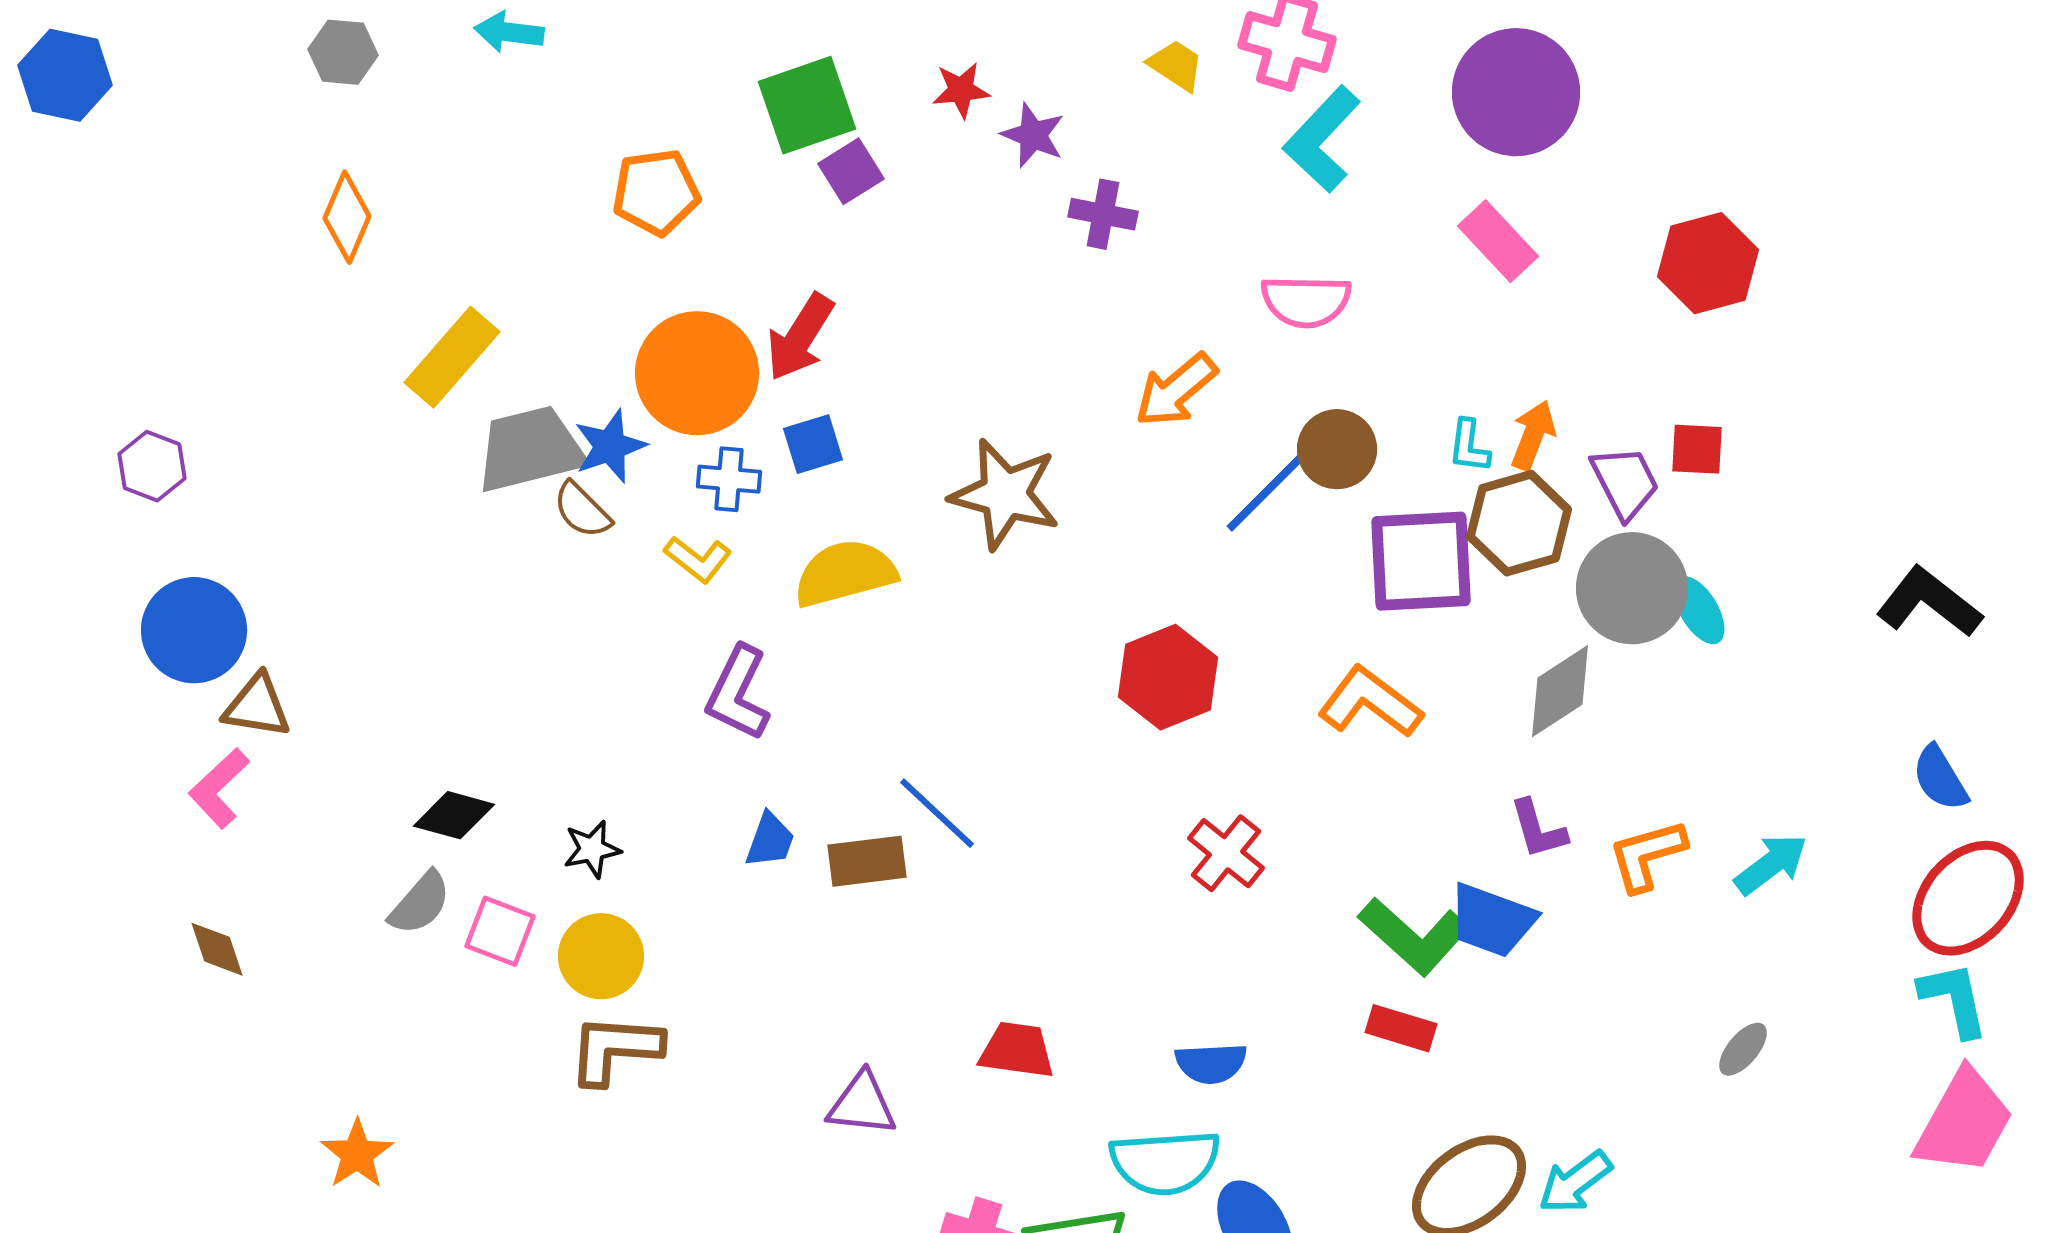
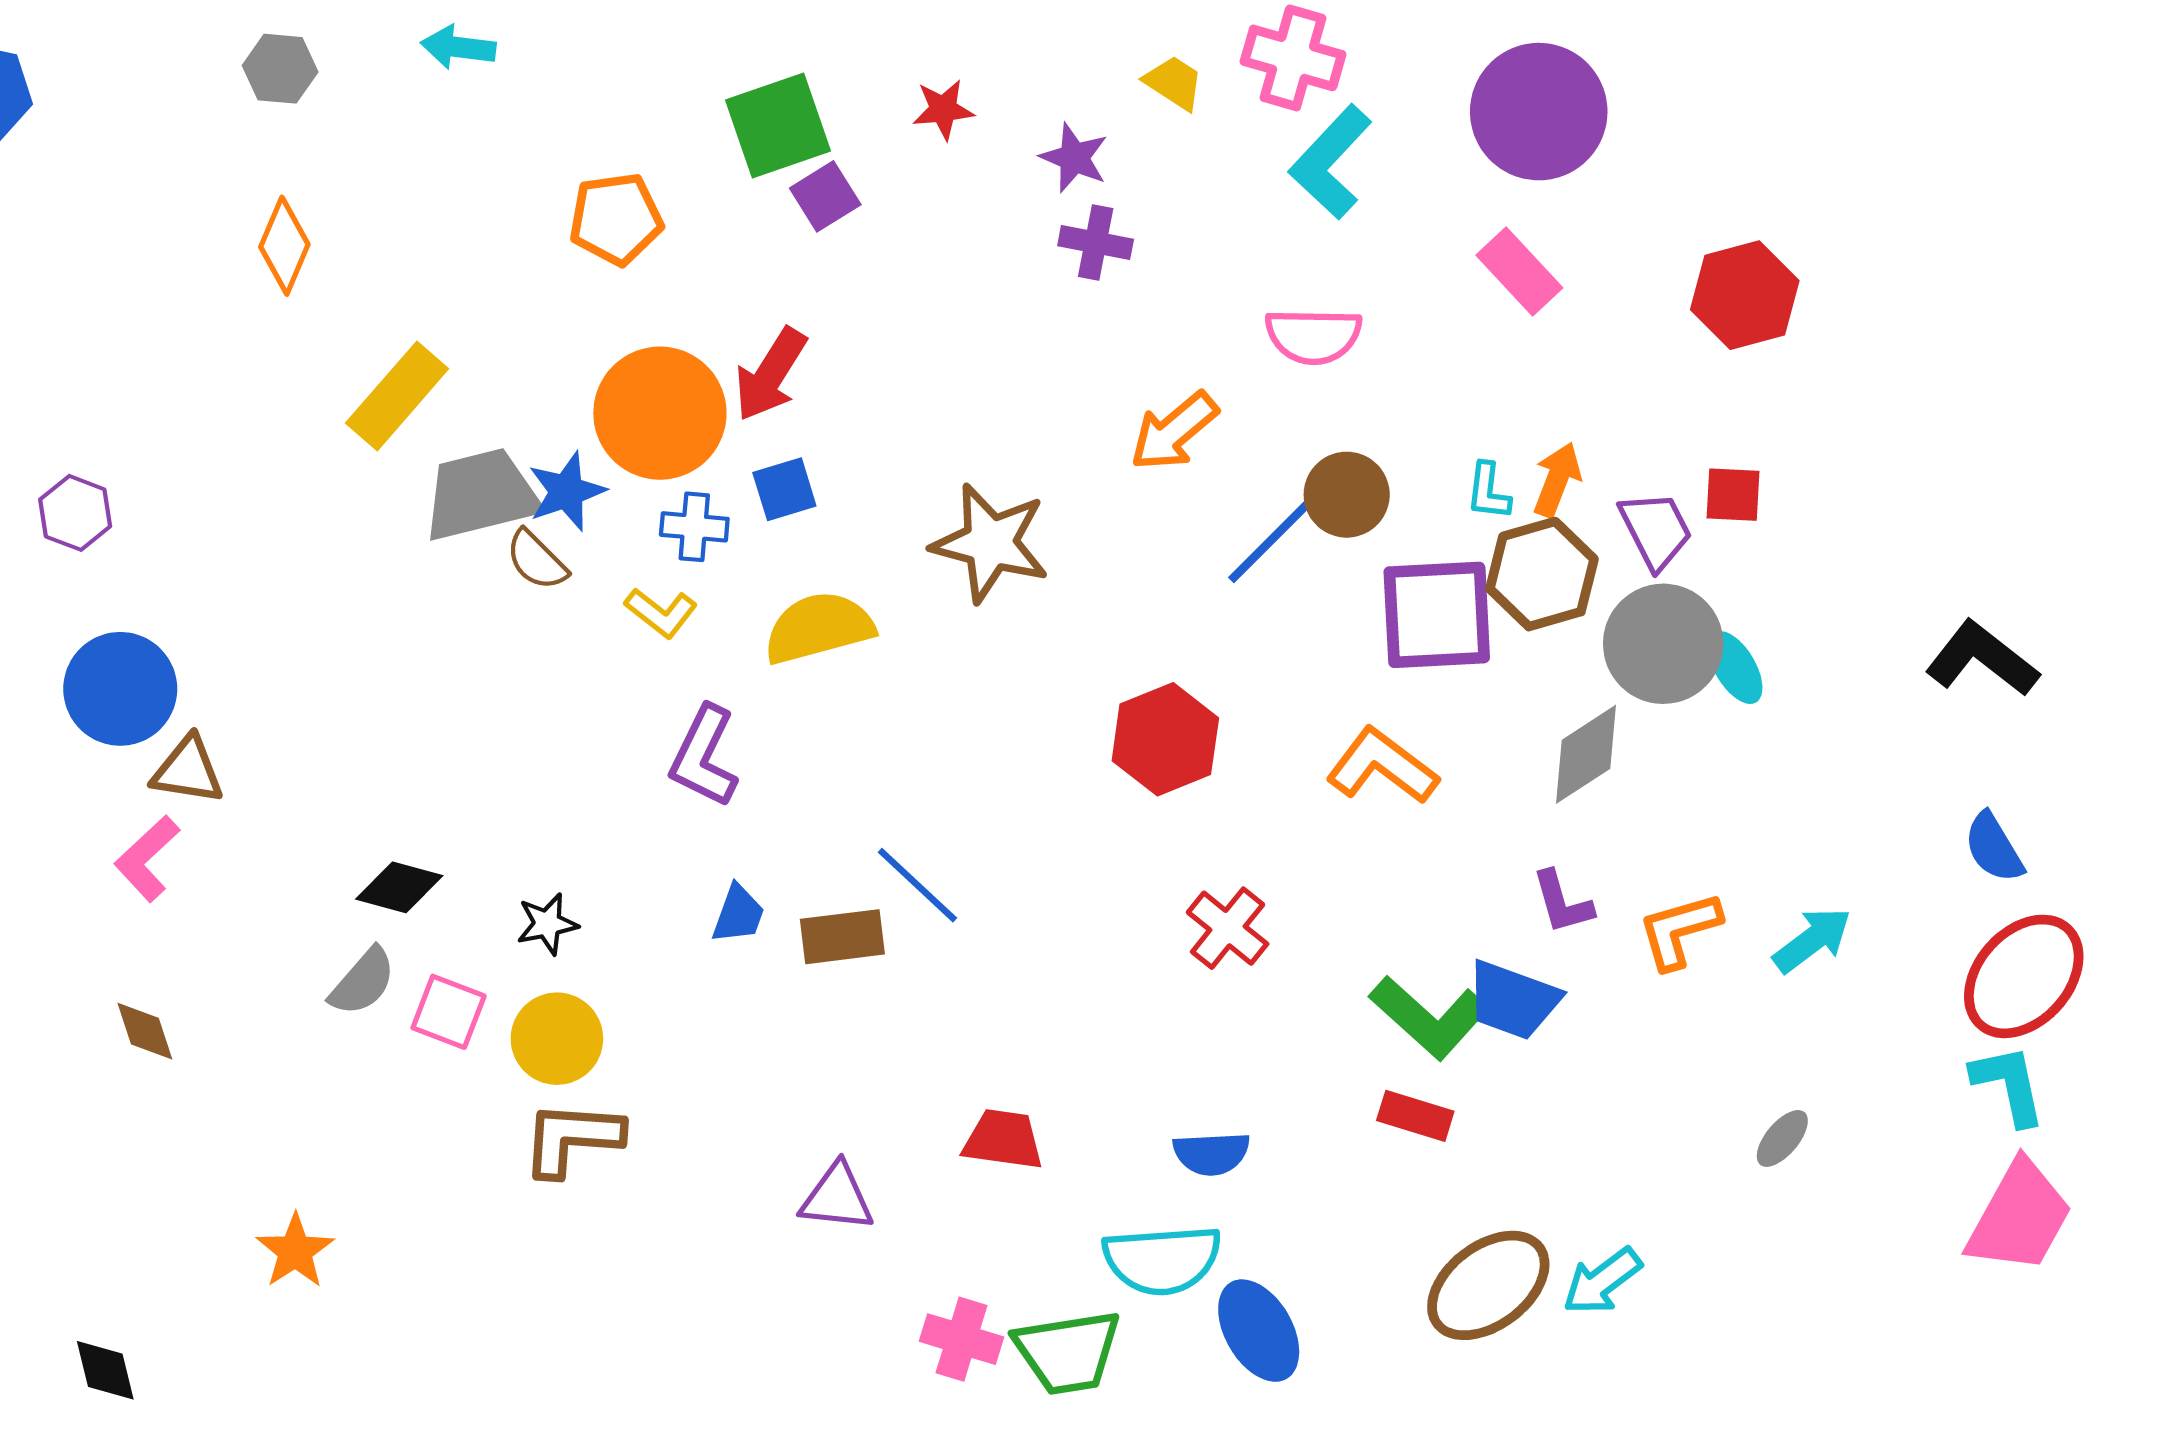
purple star: (1033, 135) -> (1074, 158), moved

